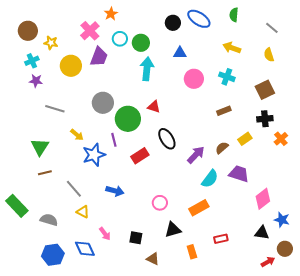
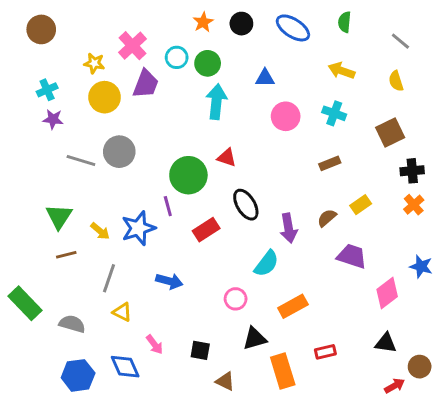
orange star: (111, 14) -> (203, 22), moved
black circle: (173, 23) -> (241, 24), moved
brown circle: (28, 31) -> (41, 29), moved
yellow star: (51, 43) -> (94, 63), moved
gray circle: (103, 103) -> (119, 152), moved
black cross: (265, 119) -> (412, 171), moved
yellow arrow: (77, 135) -> (100, 231), moved
purple arrow: (196, 155) -> (289, 228), turned 126
cyan semicircle: (210, 179) -> (266, 264), moved
gray line: (74, 189) -> (109, 278), turned 60
blue star: (282, 220) -> (421, 266), moved
orange rectangle: (192, 252) -> (283, 371), size x1.6

